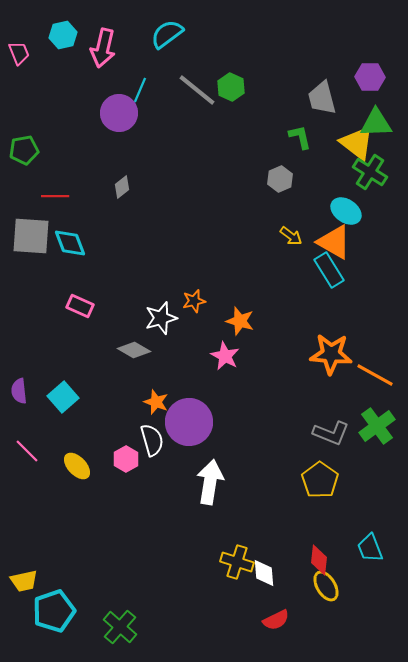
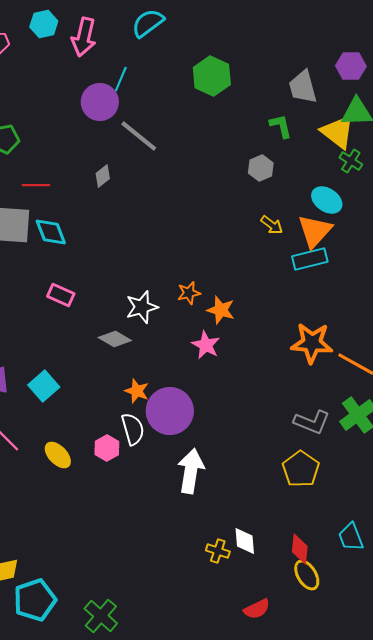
green hexagon: (231, 87) -> (212, 76), size x1.4
gray line: (197, 90) -> (139, 136), moved
green cross: (370, 172) -> (351, 161), size x0.7
orange triangle: (334, 242) -> (315, 231), turned 42
cyan rectangle: (329, 270) -> (310, 259), turned -72
orange star: (194, 301) -> (189, 293), moved
yellow cross: (237, 562) -> (218, 551), size x0.7
white diamond: (264, 573) -> (245, 541), moved

